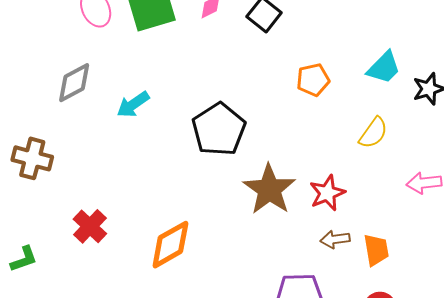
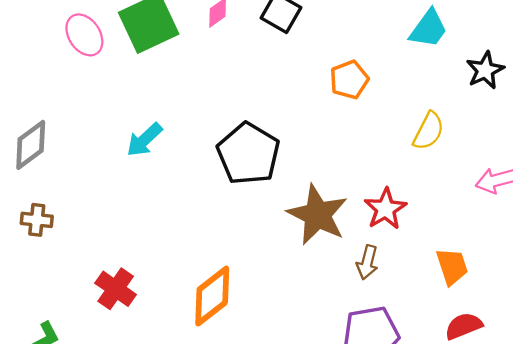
cyan trapezoid: (384, 68) -> (428, 29), moved
gray diamond: (74, 83) -> (31, 145), moved
brown cross: (32, 158) -> (37, 220), size x0.7
brown arrow: (335, 239) -> (367, 262), moved, turned -60

